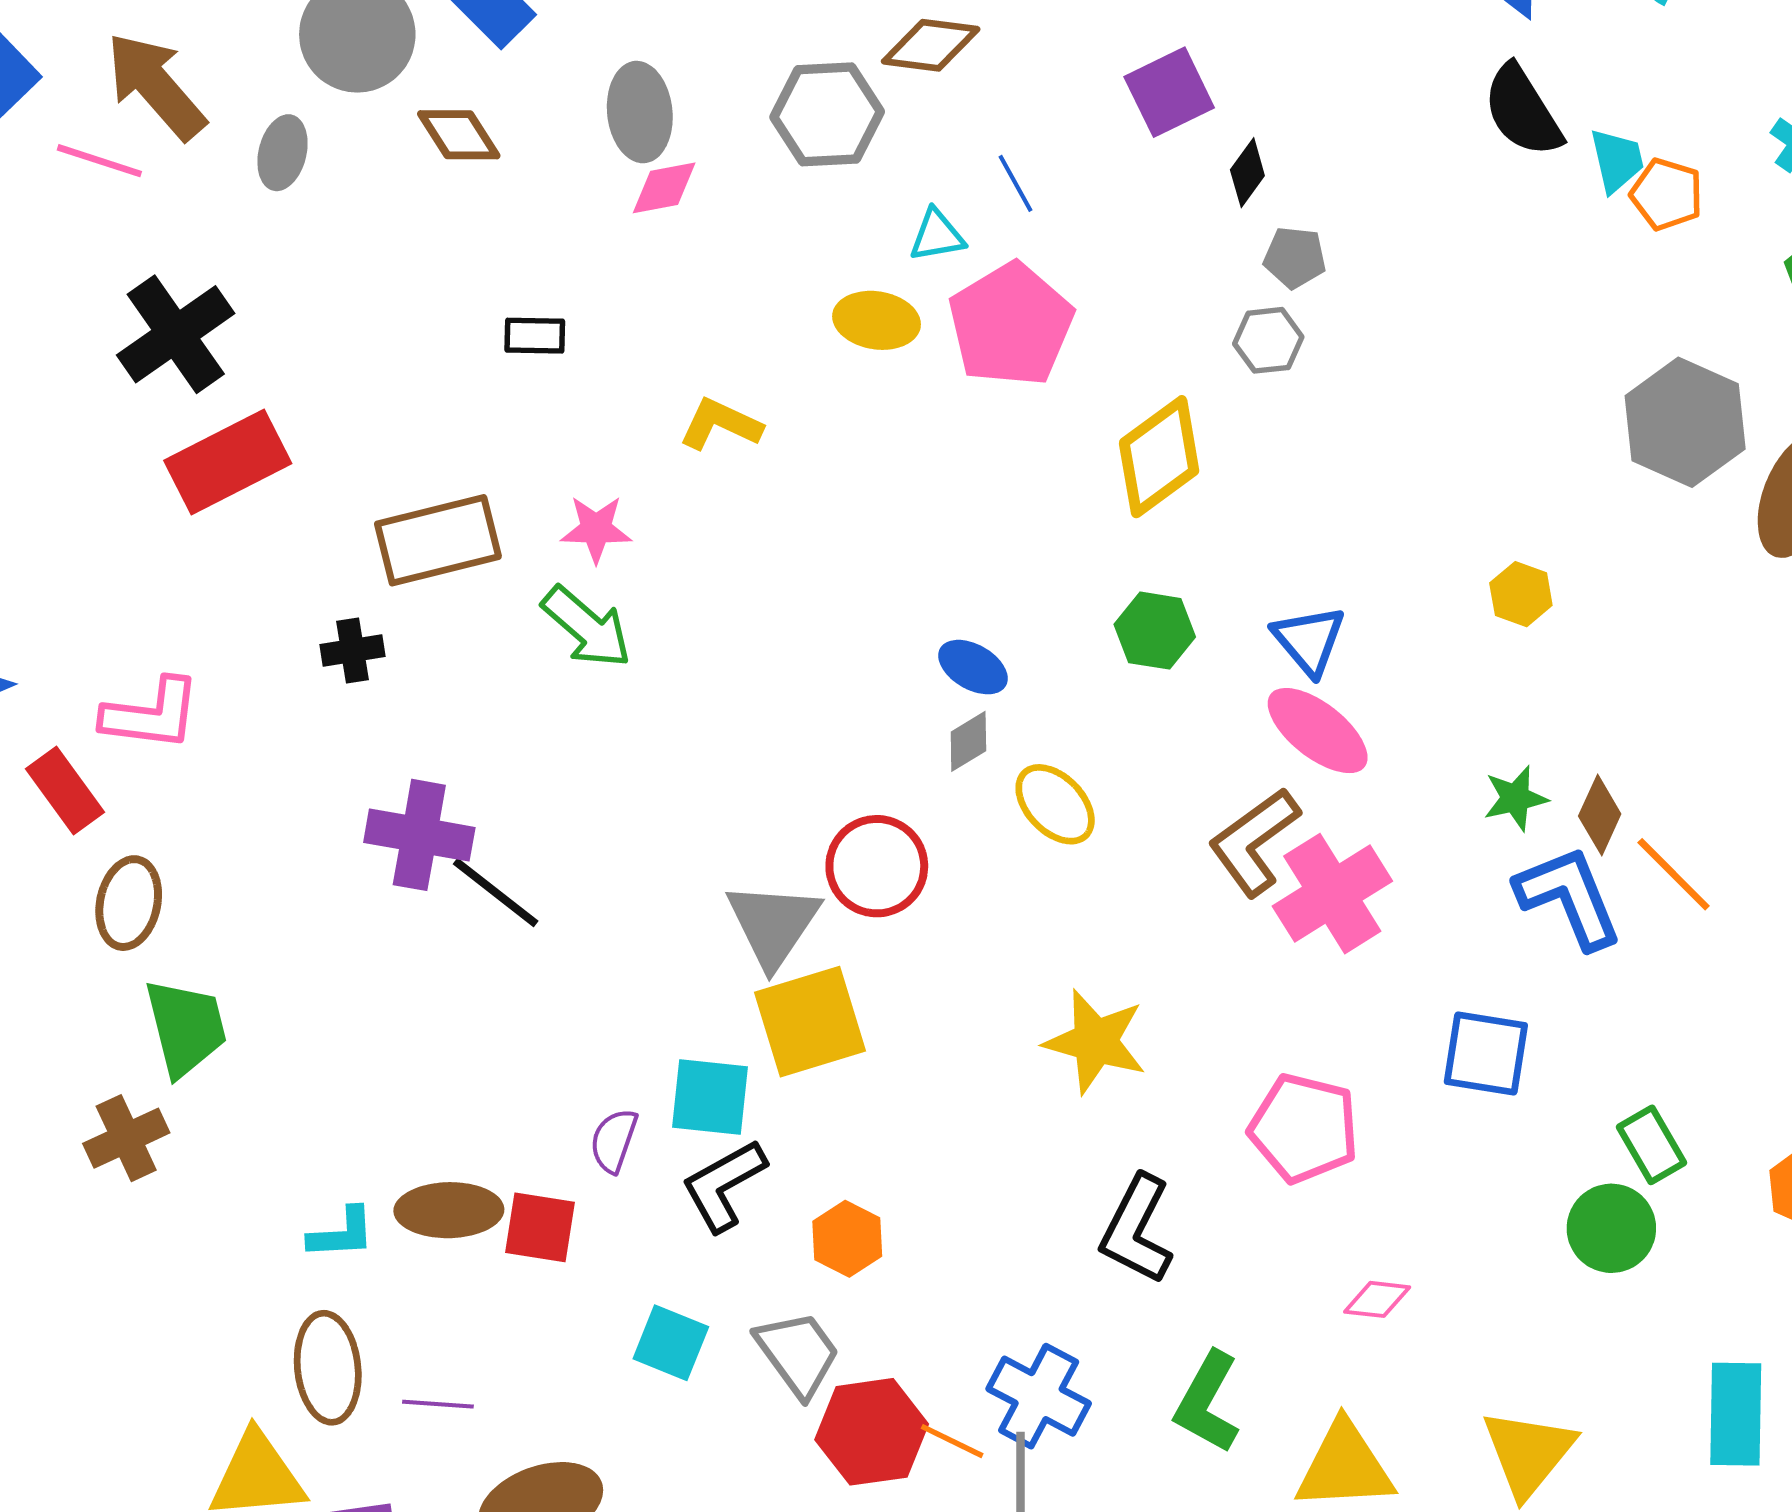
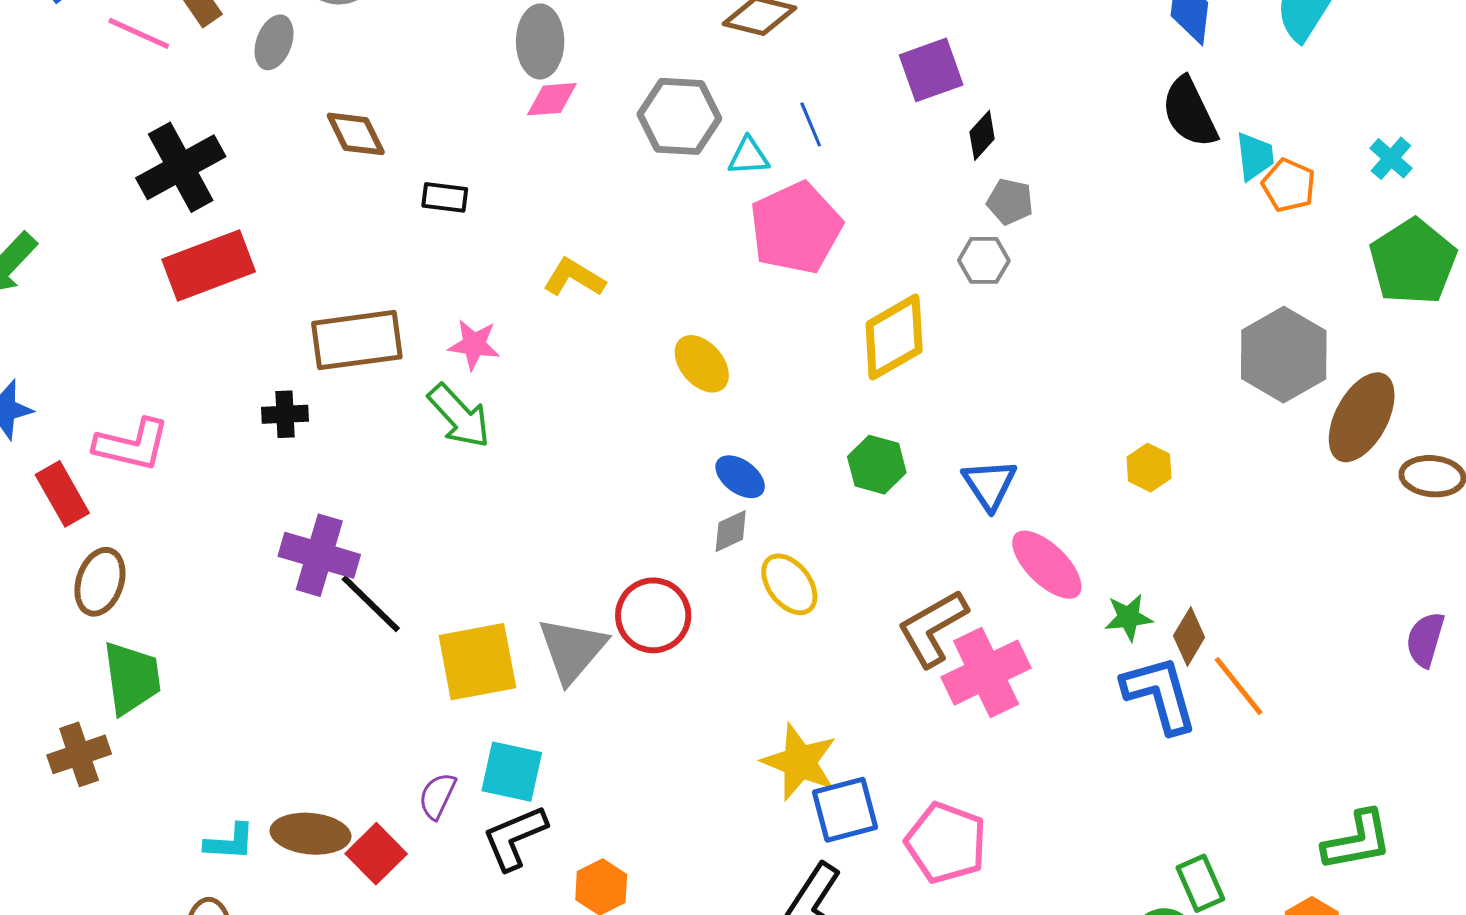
gray hexagon: (827, 114) -> (679, 116), moved
brown diamond: (459, 135) -> (356, 134), moved
yellow ellipse: (877, 320) -> (702, 364), moved, turned 34
pink ellipse: (1318, 731) -> (1047, 565), moved
yellow square: (810, 1022) -> (477, 662), moved
blue square: (1486, 1054) -> (845, 810), moved, turned -30
red square: (540, 1227) -> (376, 854), turned 30

